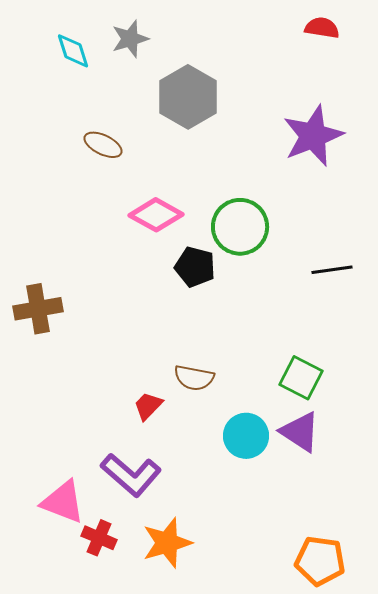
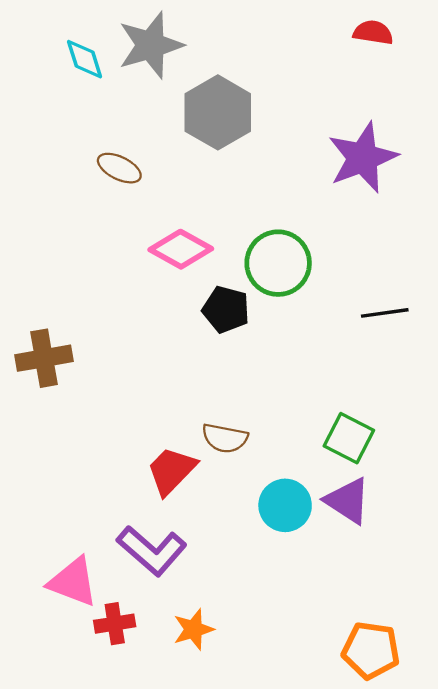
gray star: (130, 39) -> (151, 45), size x1.5
red trapezoid: (148, 406) -> (171, 471), size x1.5
red cross: (99, 538) -> (115, 624), turned -32
orange star: (167, 543) -> (193, 629), size x0.7

